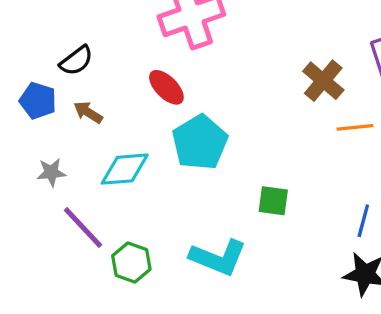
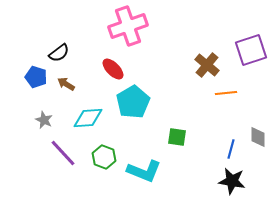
gray star: (51, 172) -> (44, 120), turned 30
green hexagon: (131, 262) -> (104, 157), moved

